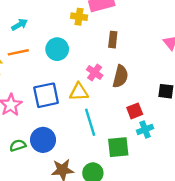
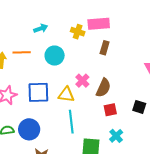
cyan arrow: (20, 25) -> (41, 28), moved
brown rectangle: (113, 40) -> (105, 48), moved
red square: (135, 111) -> (110, 110), moved
cyan cross: (145, 129) -> (116, 136), turned -32

